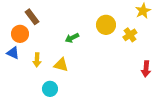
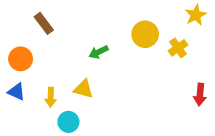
orange circle: (20, 34) -> (21, 59), moved
blue triangle: (13, 53) -> (16, 92), moved
yellow arrow: (37, 60) -> (51, 97), moved

